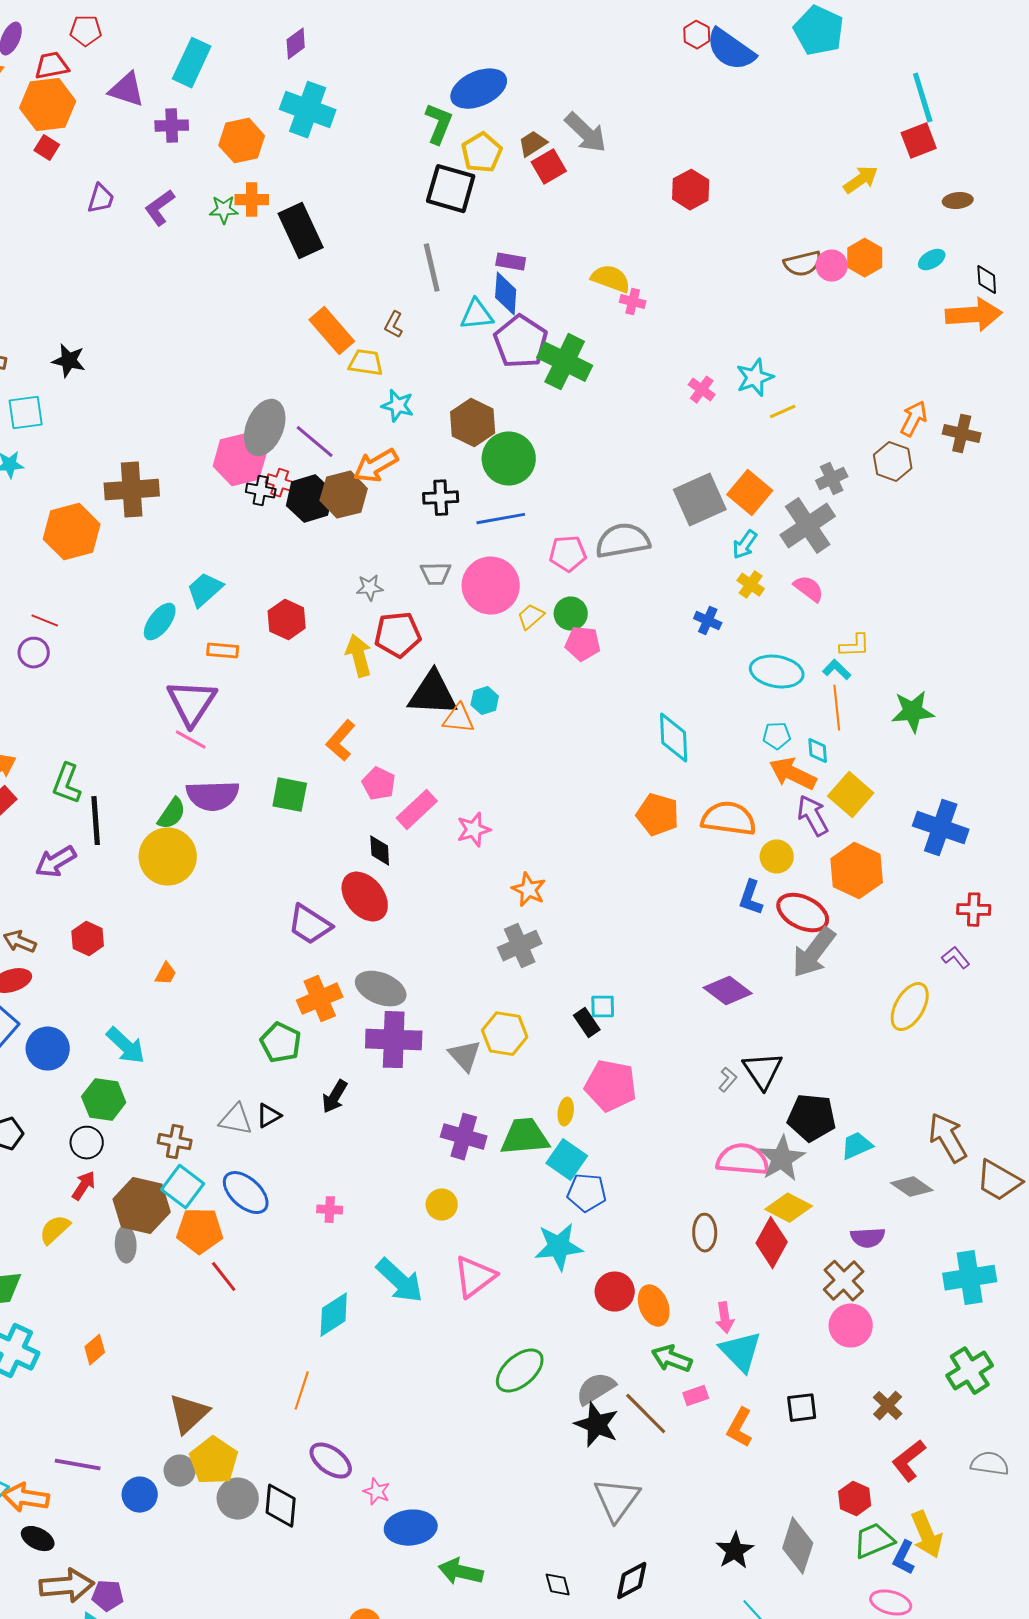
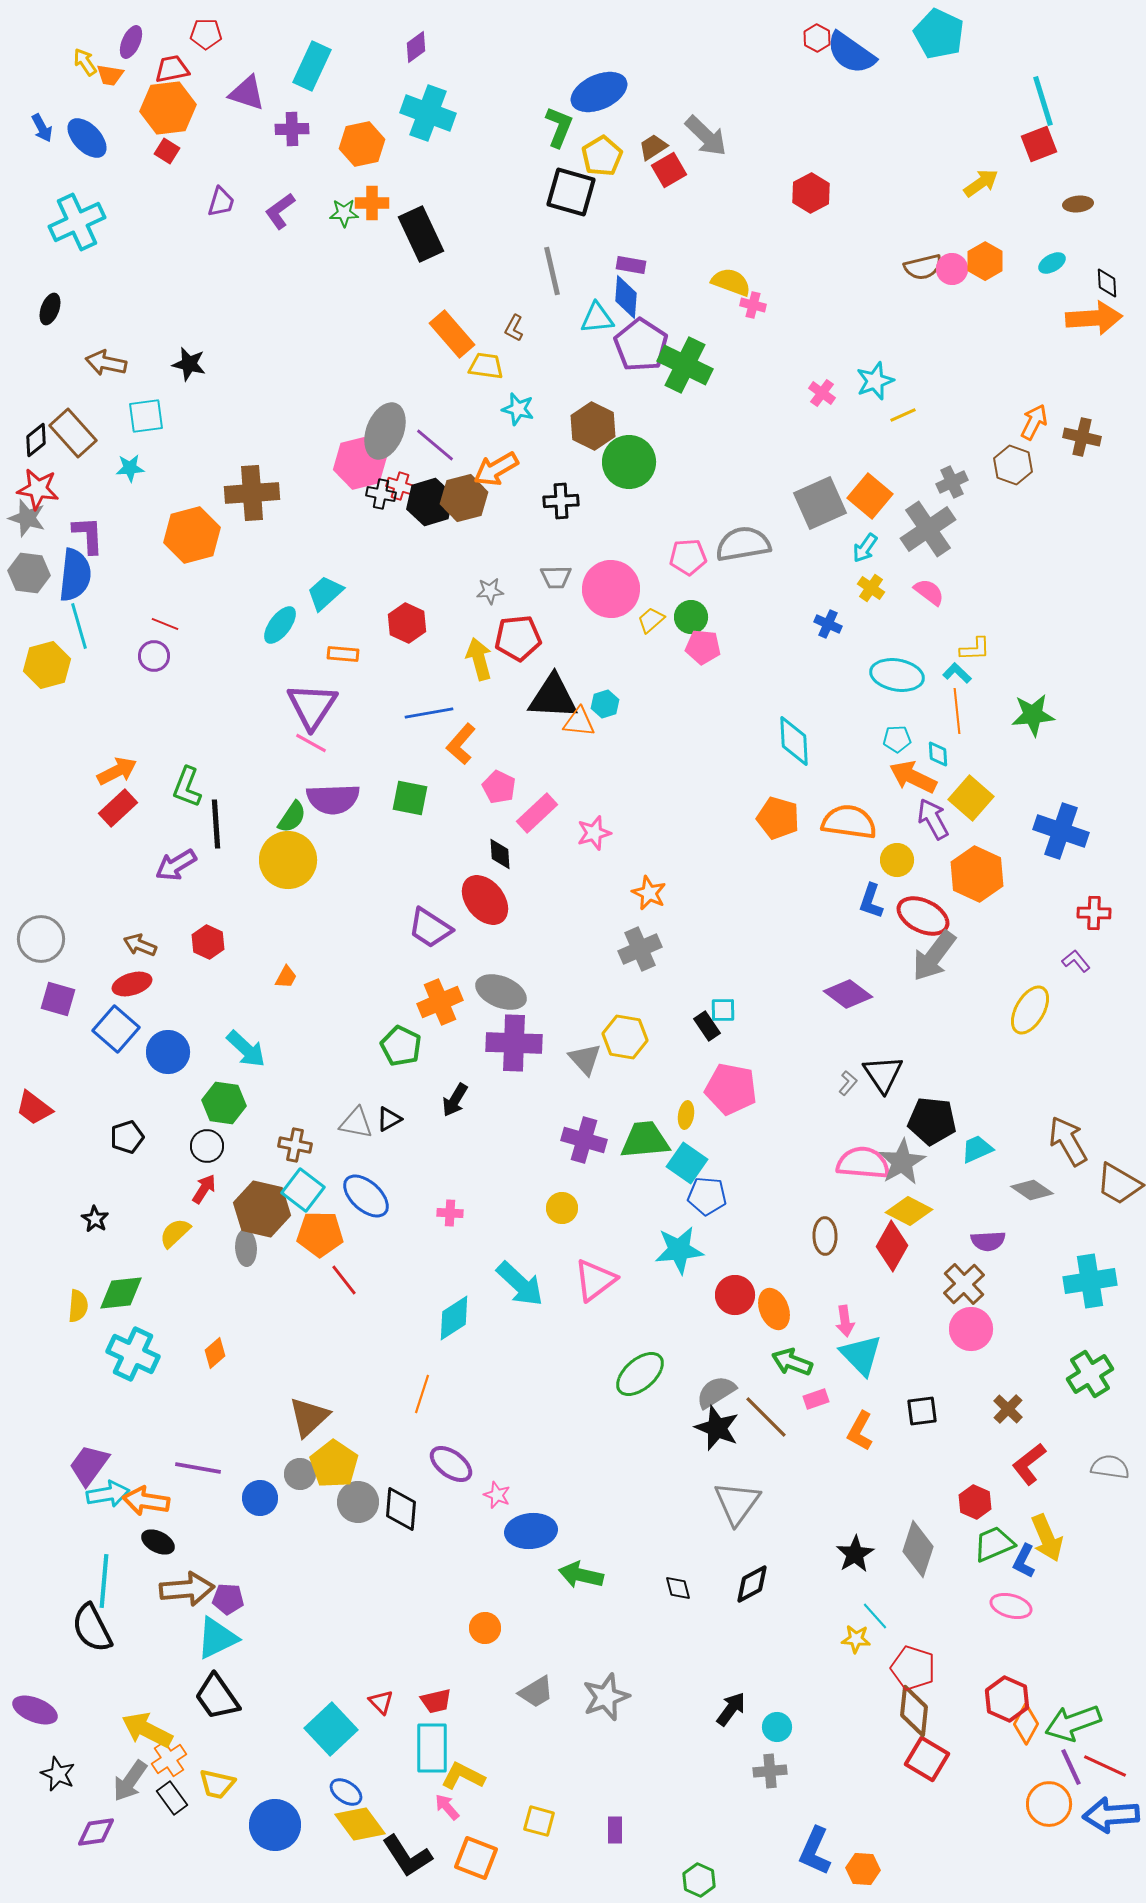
blue line: (501, 519) -> (429, 713), moved

